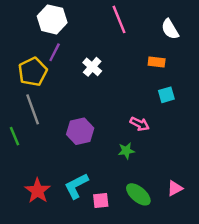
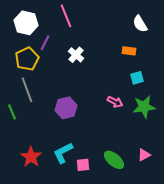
white hexagon: (52, 19) -> (26, 23), moved
pink line: (119, 19) -> (66, 16), moved
green star: (126, 151) -> (144, 107), moved, size x1.6

